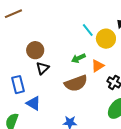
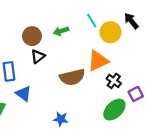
green arrow: (78, 58) -> (61, 31), moved
orange triangle: (98, 66) -> (98, 61), size x1.5

